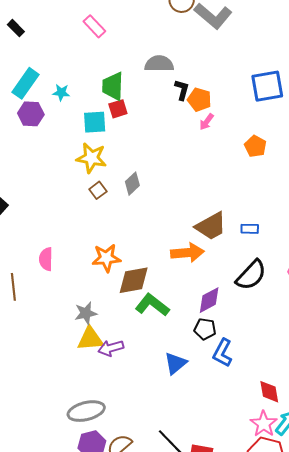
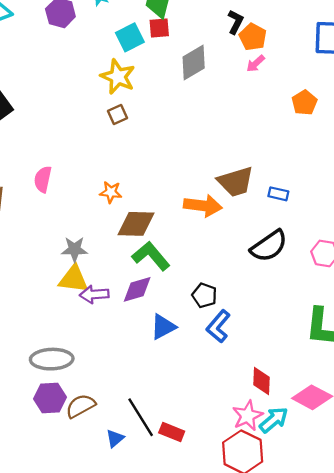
cyan square: (95, 122) -> (130, 37), turned -35
gray diamond: (132, 184) -> (194, 63), moved, size x1.4
orange star: (106, 258) -> (111, 192), size x0.7
purple diamond: (209, 300) -> (137, 289), moved

